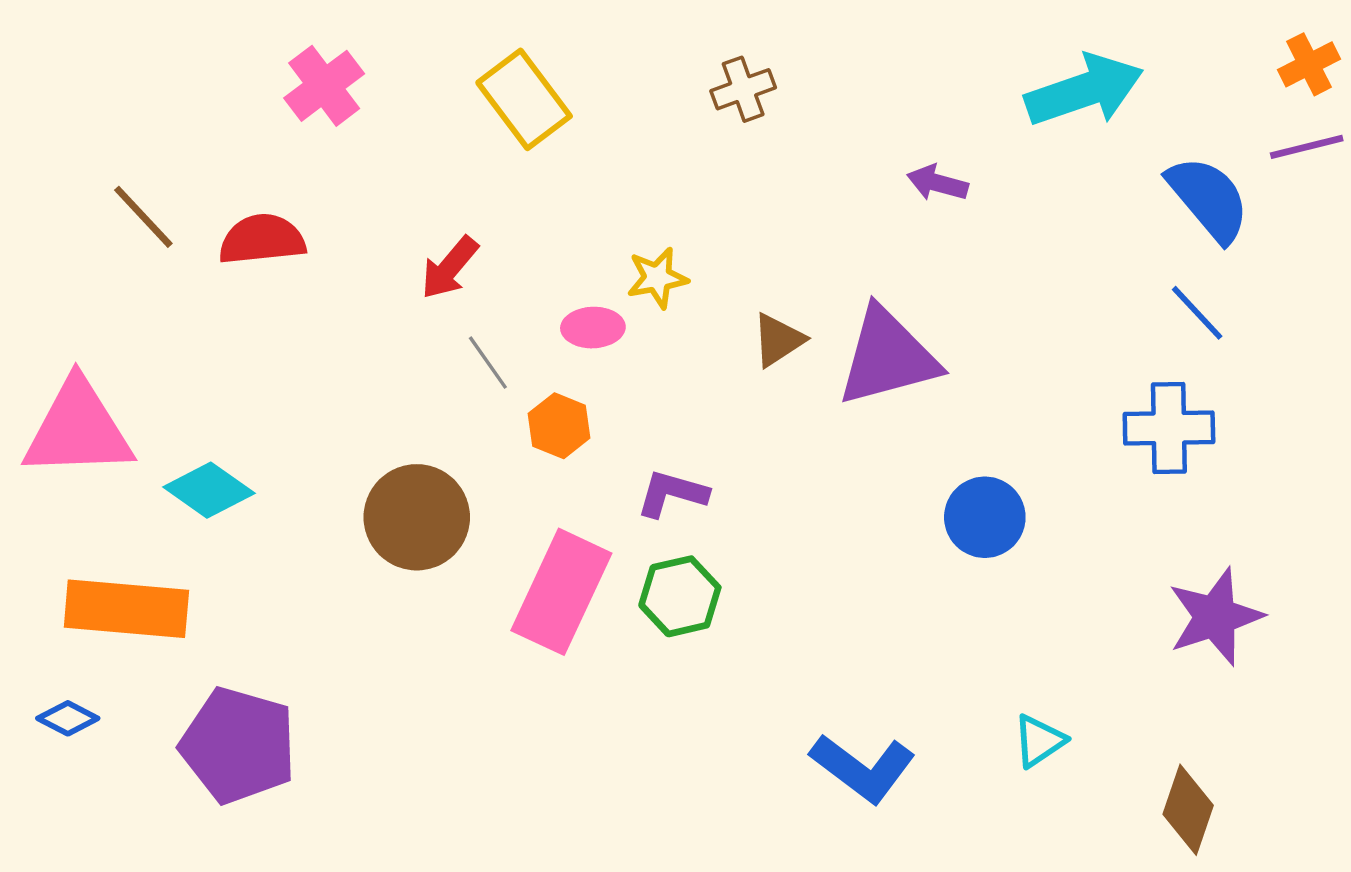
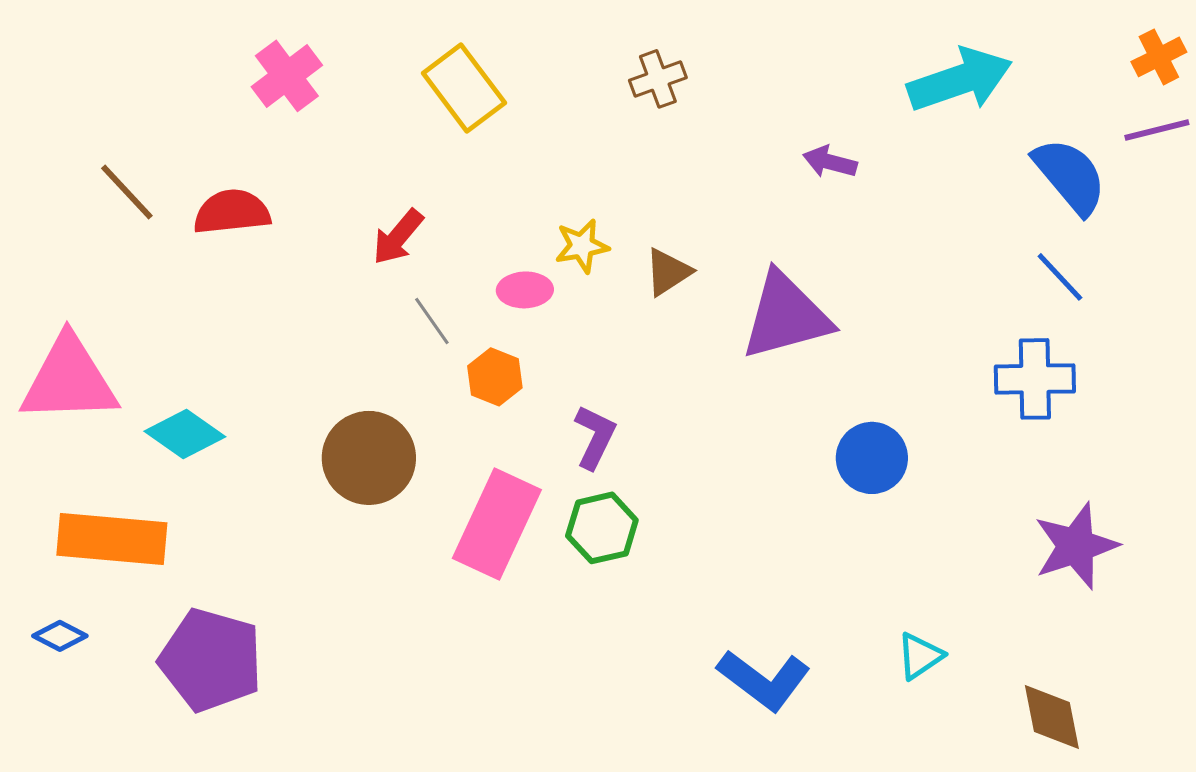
brown triangle: (778, 340) -> (668, 272), moved
purple L-shape: (672, 494) -> (595, 437), turned 100
brown diamond: (1188, 810) -> (1052, 717), turned -30

